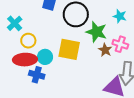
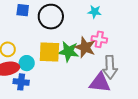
green star: (96, 32) -> (69, 51), moved
brown star: (105, 50) -> (85, 47), size x1.5

